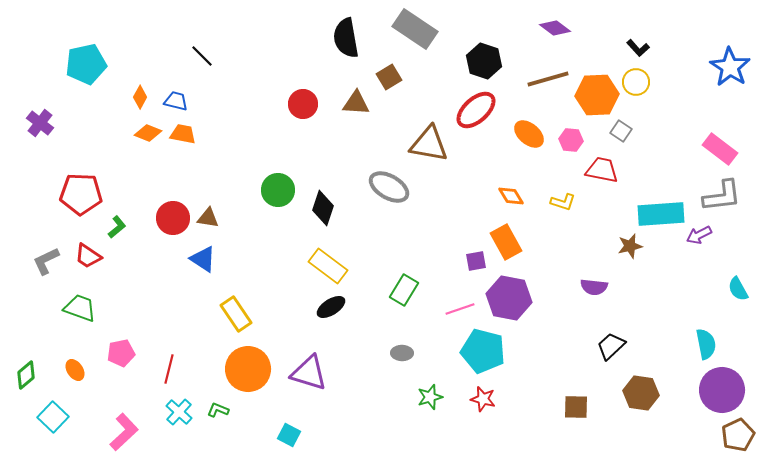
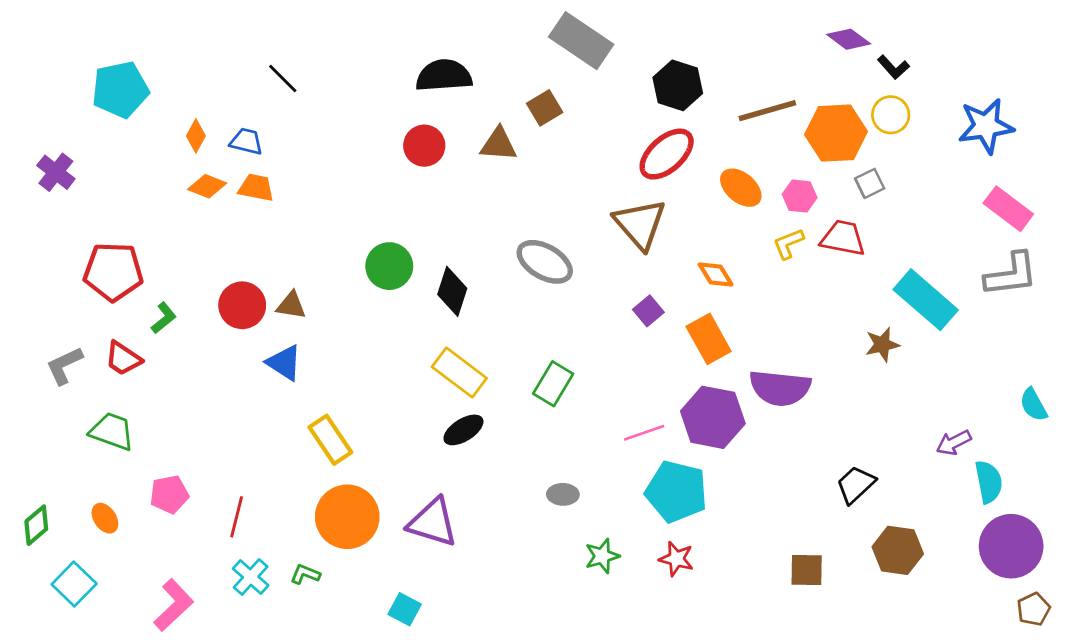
purple diamond: (555, 28) -> (849, 39), moved
black semicircle: (346, 38) -> (444, 76), moved, turned 96
blue star: (730, 67) -> (986, 126), moved, turned 30
gray square: (621, 131) -> (870, 183), turned 30
brown triangle: (429, 144) -> (640, 224), moved, turned 39
yellow L-shape: (563, 202) -> (788, 244), moved, turned 140
cyan rectangle: (661, 214) -> (926, 300), turned 45
purple arrow: (699, 235) -> (954, 443), moved
purple square: (476, 261) -> (648, 311), moved, turned -30
purple semicircle: (594, 287) -> (780, 388), moved, size x1.6
green rectangle: (404, 290) -> (553, 384), moved
brown pentagon: (738, 435) -> (1034, 609), size x0.7

